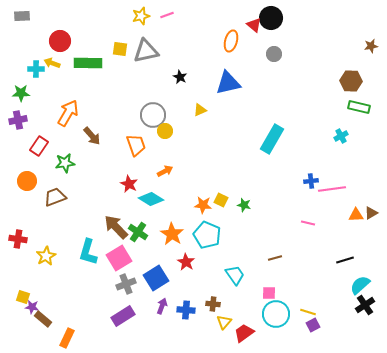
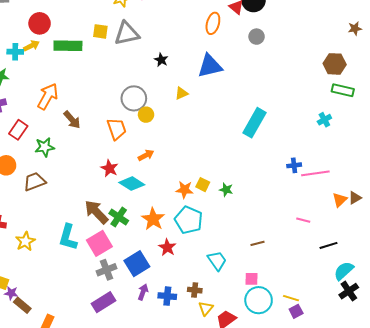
yellow arrow: (52, 63) -> (31, 46), turned 133
orange triangle: (356, 215) -> (340, 200), turned -42
pink line: (308, 223) -> (303, 220), moved

